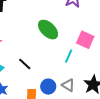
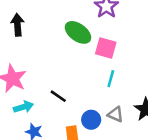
green ellipse: (48, 30) -> (78, 32), moved
pink square: (85, 40) -> (106, 48), moved

